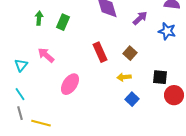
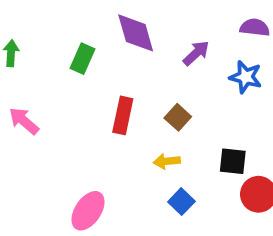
green rectangle: (63, 22) -> (83, 59), moved
red rectangle: (100, 52) -> (123, 115), turned 36
pink ellipse: (70, 84) -> (88, 211), moved

